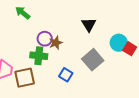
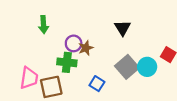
green arrow: (23, 13) -> (43, 25), moved, turned -133
cyan circle: (119, 43) -> (147, 67), moved

